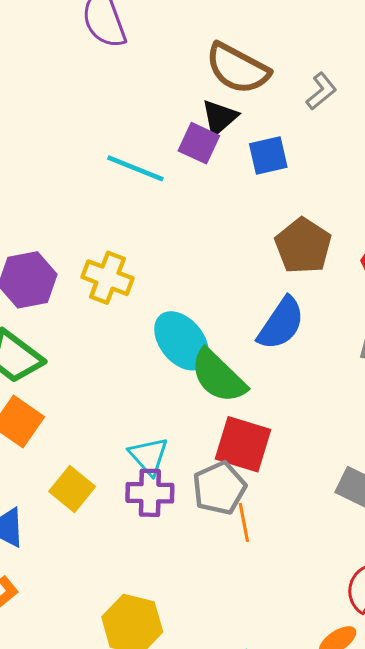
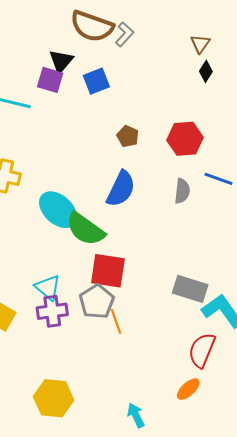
brown semicircle: (238, 68) -> (92, 26), moved
brown pentagon: (303, 246) -> (128, 136), size x0.6

